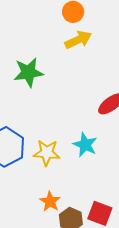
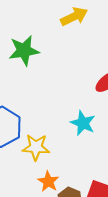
yellow star: (47, 153) -> (36, 147), moved

